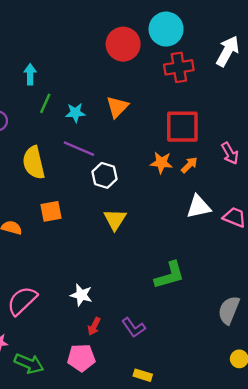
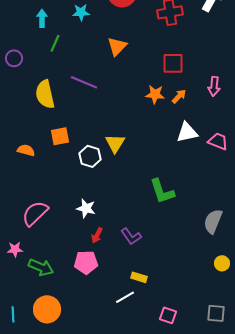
cyan star: (75, 113) -> (81, 12), moved
red square: (182, 127) -> (173, 63), size x0.7
pink arrow: (230, 153) -> (214, 86), turned 36
white hexagon: (105, 175) -> (90, 156), moved
green L-shape: (170, 275) -> (162, 191), turned 88

